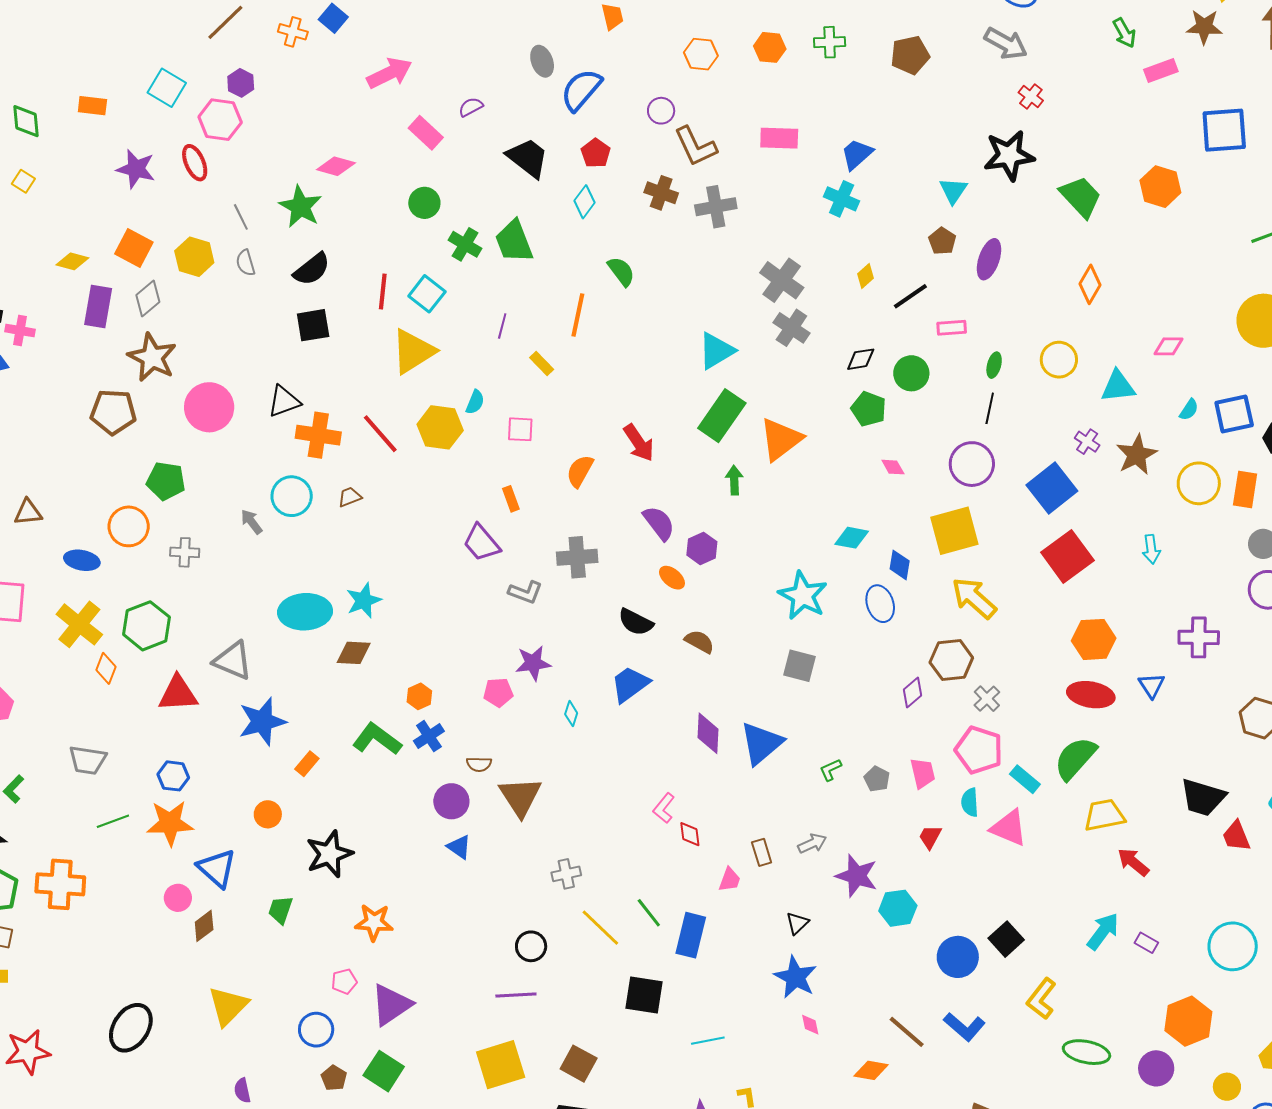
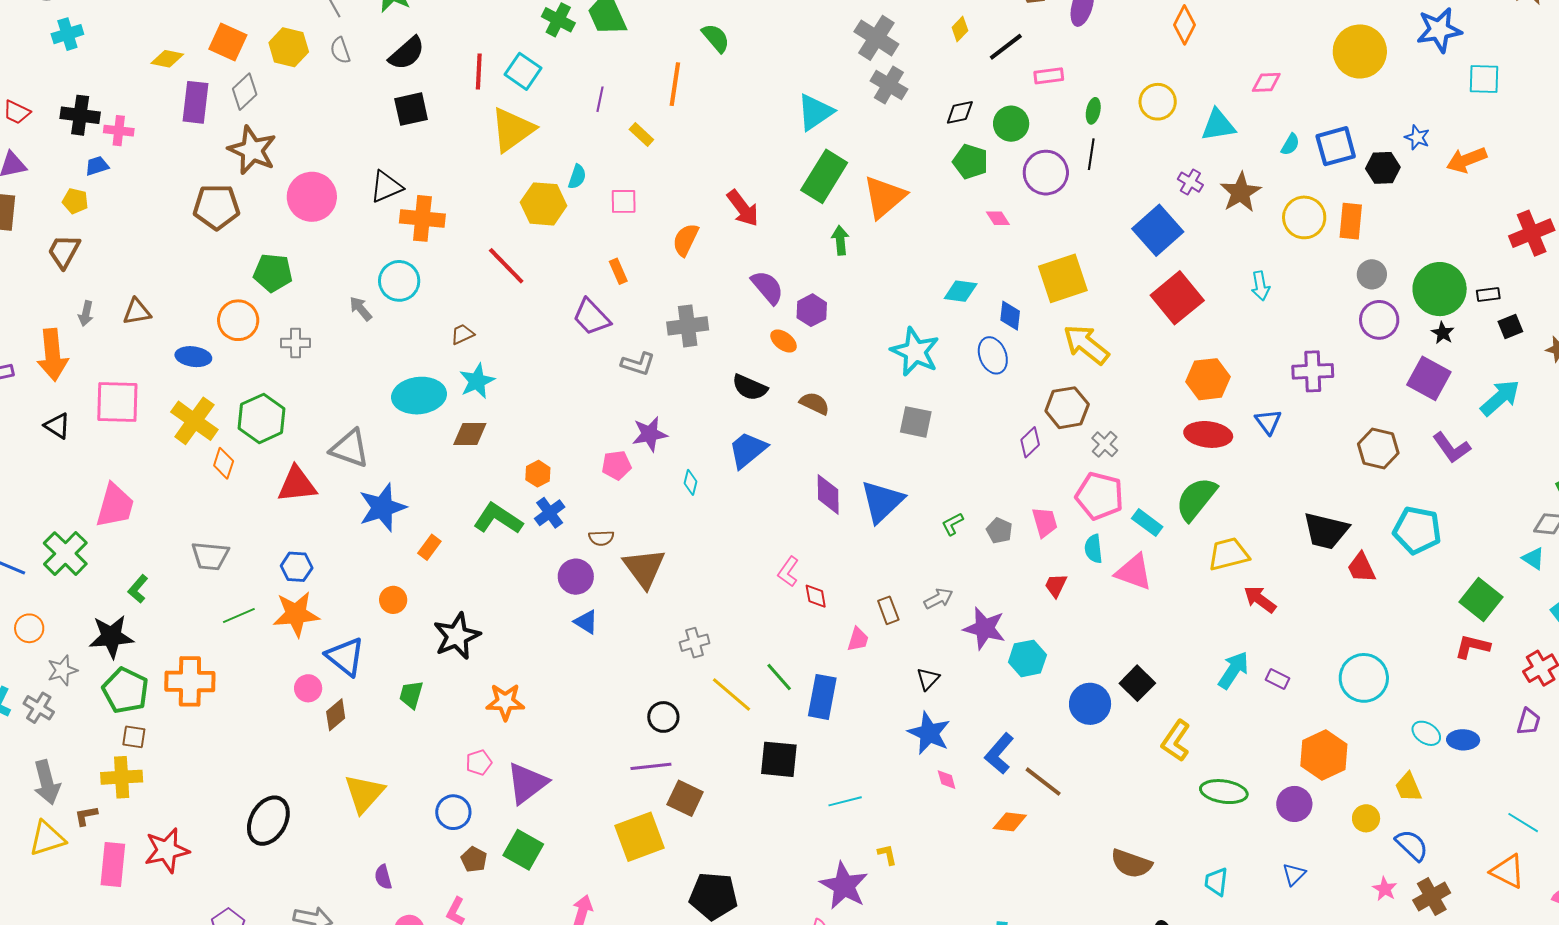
red line: (380, 434) -> (506, 266), moved
purple circle: (972, 464) -> (1046, 173), moved
brown trapezoid: (350, 497) -> (462, 334), moved
blue L-shape: (964, 1027) -> (999, 754), moved, turned 93
brown square: (579, 1064) -> (685, 798), moved

